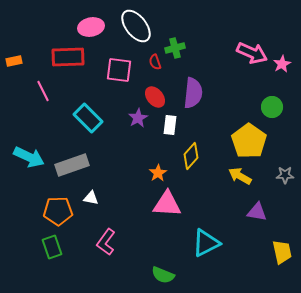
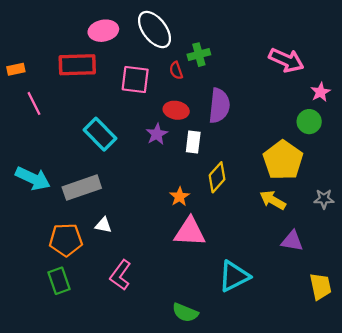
pink star: (282, 64) -> (320, 92), moved
pink line: (43, 91) -> (34, 103), moved
red ellipse: (155, 97) -> (176, 110), turned -40

